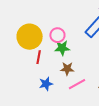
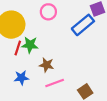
pink circle: (57, 35) -> (48, 12), moved
green star: (62, 48) -> (30, 45), moved

